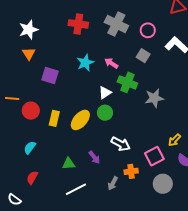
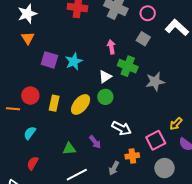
cyan star: (85, 63) -> (74, 61), moved
pink arrow: (111, 63) -> (111, 47), turned 48
orange line: (12, 99) -> (13, 109), moved

